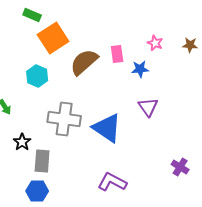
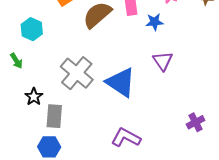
cyan hexagon: (37, 76) -> (32, 29), moved
gray cross: (64, 119) -> (77, 73), turned 32
purple cross: (180, 167) -> (196, 122), turned 30

